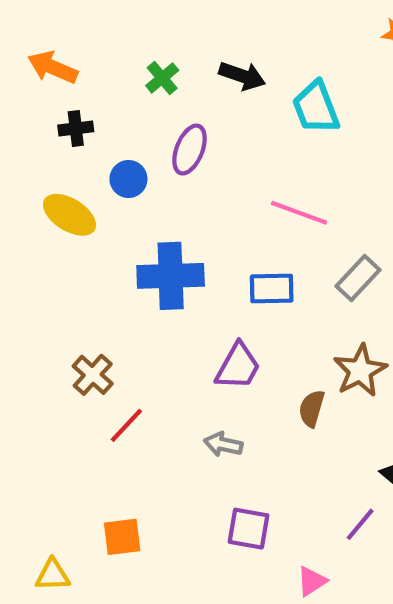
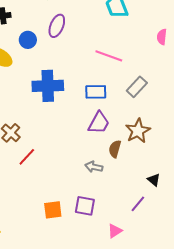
purple trapezoid: (238, 366) -> (99, 123), moved
gray arrow: (223, 444) -> (94, 167), moved
orange square: (122, 537) -> (53, 210), moved

